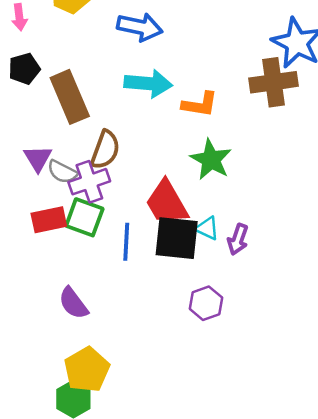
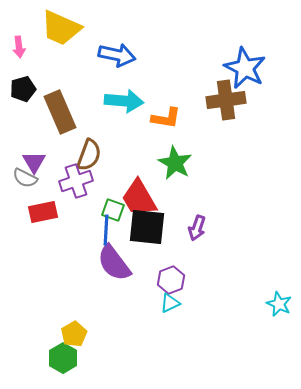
gray semicircle: (62, 172) -> (25, 178), moved
green square: (84, 217) -> (113, 210), moved, size x0.7
cyan triangle: (207, 228) -> (170, 303), moved, turned -50
purple semicircle: (73, 303) -> (114, 263), moved, size x1.4
yellow pentagon: (87, 370) -> (74, 334), size x0.7

